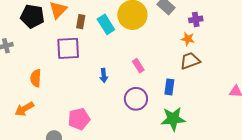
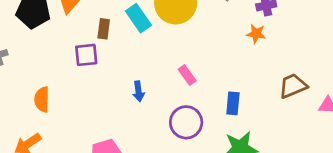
brown rectangle: (81, 22) -> (104, 29), moved
purple square: (68, 48) -> (86, 55), size x0.7
brown trapezoid: (190, 61) -> (293, 86), moved

